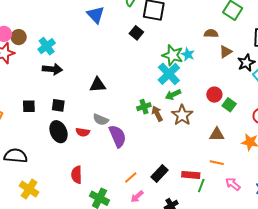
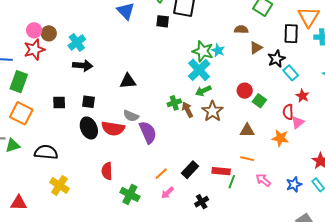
black square: (136, 33) -> (163, 21), moved, turned -32
red semicircle: (83, 132) -> (113, 128), size x1.6

